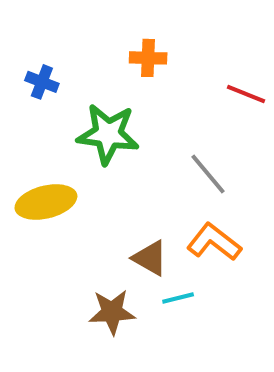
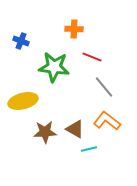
red line: (246, 94) -> (92, 57), moved
brown star: (112, 312) -> (45, 132), moved

